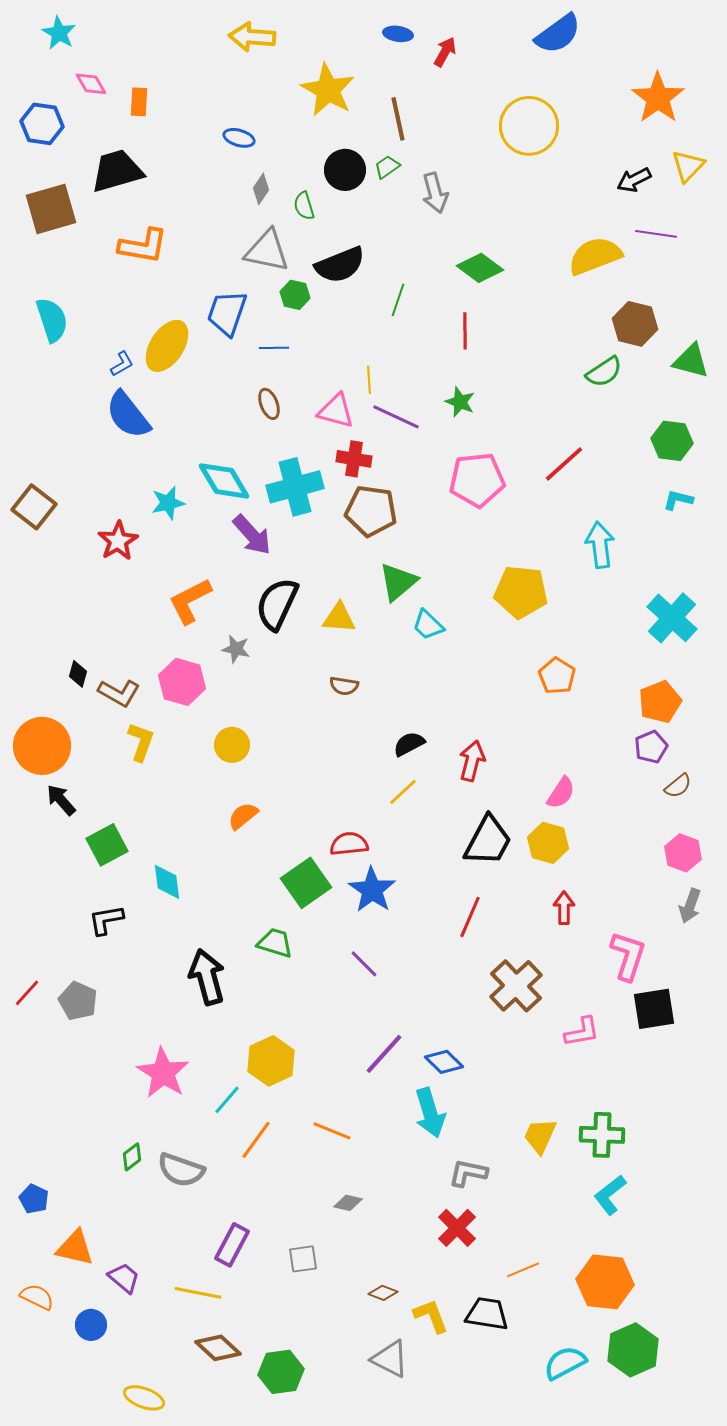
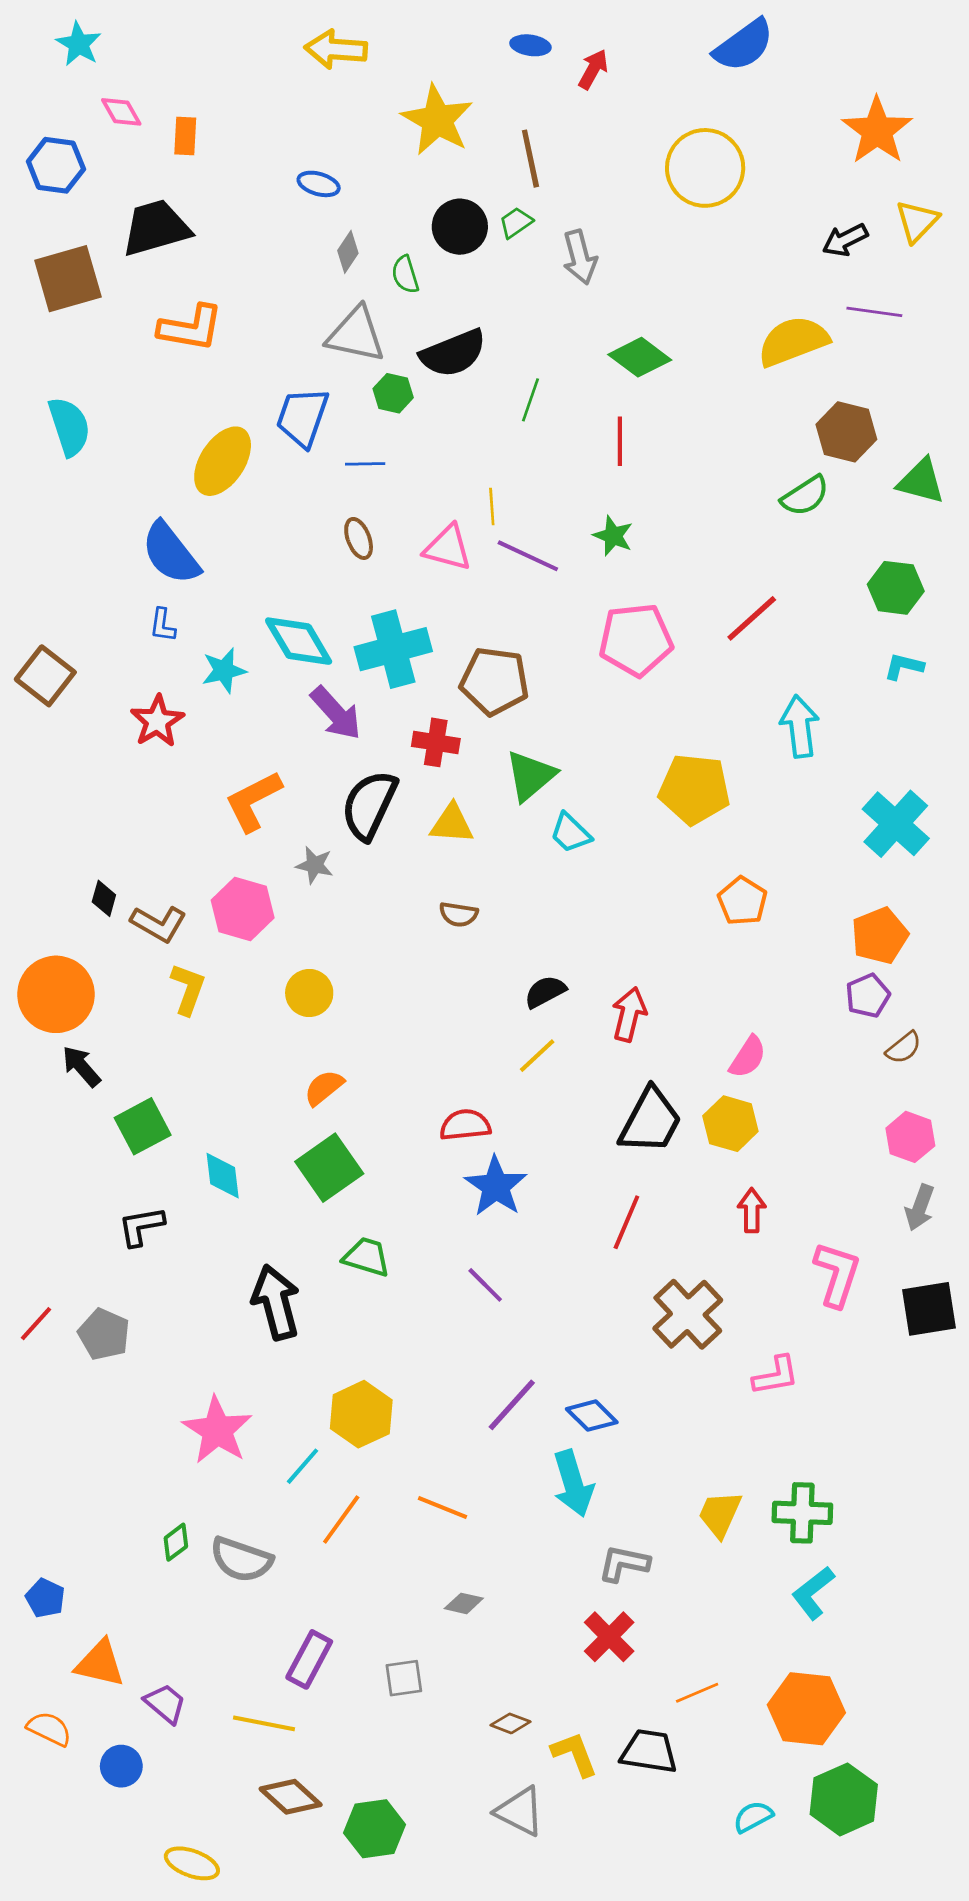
blue L-shape: (122, 364) -> (163, 625), moved, turned 128
red cross: (354, 459) -> (436, 742), moved
green square: (306, 883) -> (329, 1168), moved
black square: (654, 1009) -> (929, 1309), moved
cyan semicircle: (565, 1363) -> (753, 1817), size x0.7

